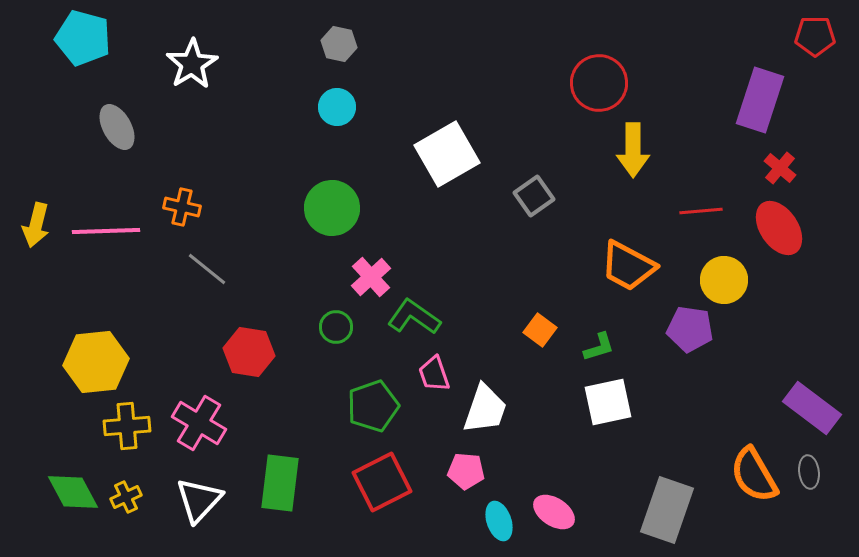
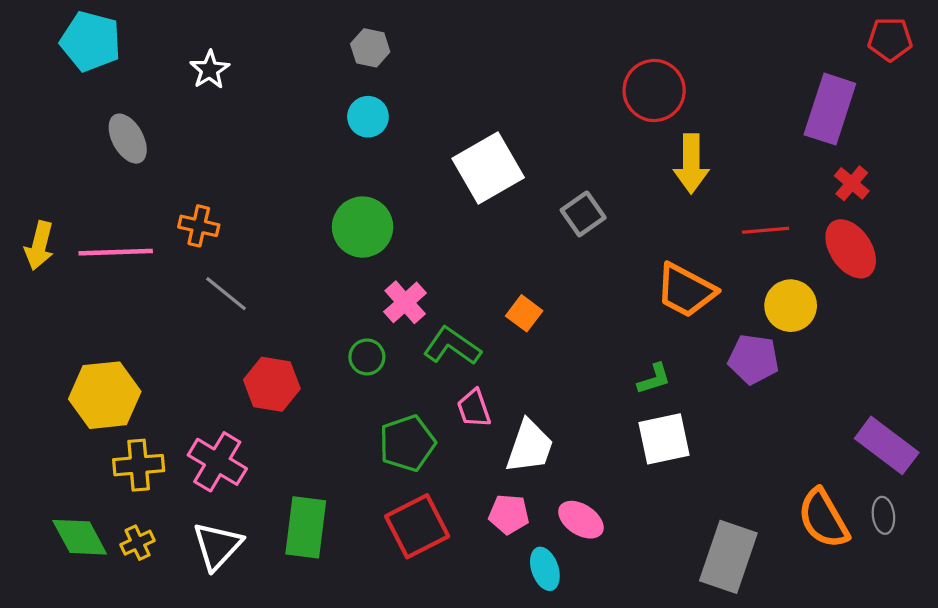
white star: (192, 64) -> (210, 70), size x0.7
orange square: (540, 330) -> (524, 313), moved
pink ellipse: (554, 512) -> (581, 520), moved

